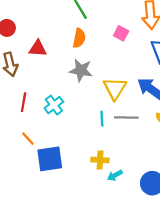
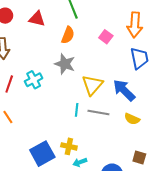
red triangle: (38, 49) -> (37, 19), moved
cyan cross: (54, 105) -> (34, 80), moved
blue square: (50, 159) -> (42, 154), moved, turned -30

